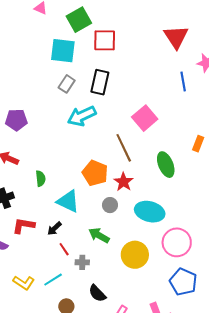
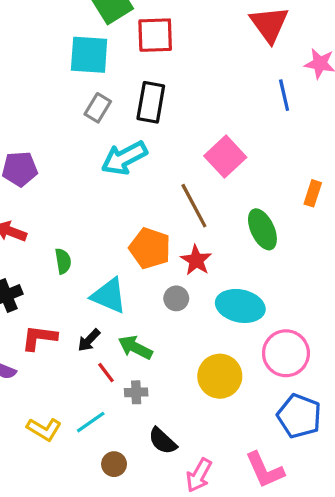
green arrow: (99, 235) -> (135, 347), moved

